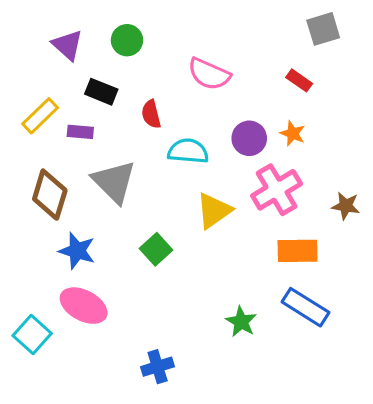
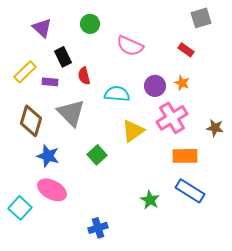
green circle: (127, 40) -> (90, 24), moved
black rectangle: (101, 92) -> (63, 57), turned 42
red semicircle: (151, 114) -> (84, 76), moved

